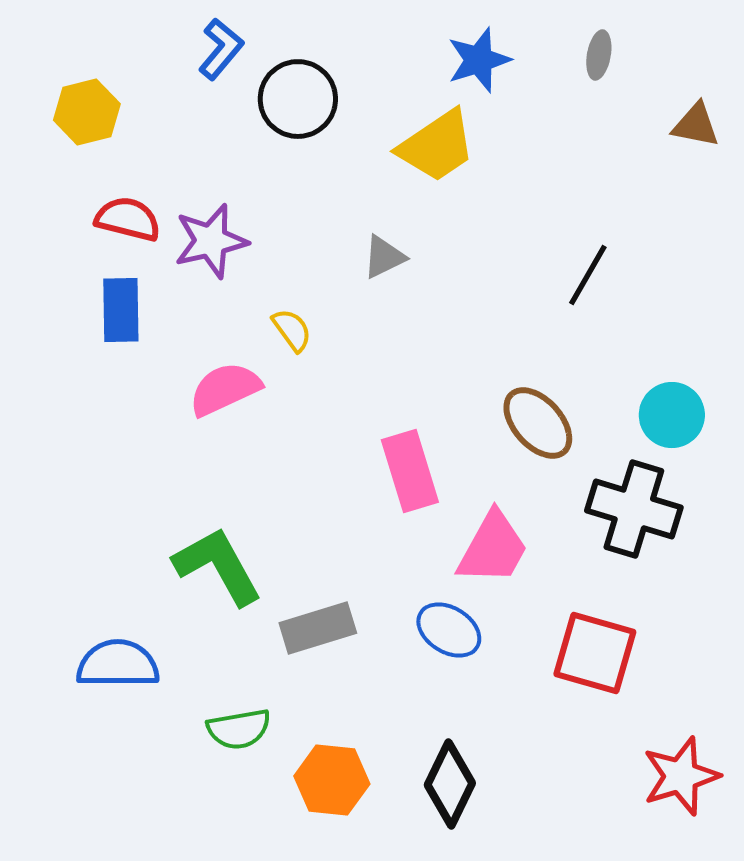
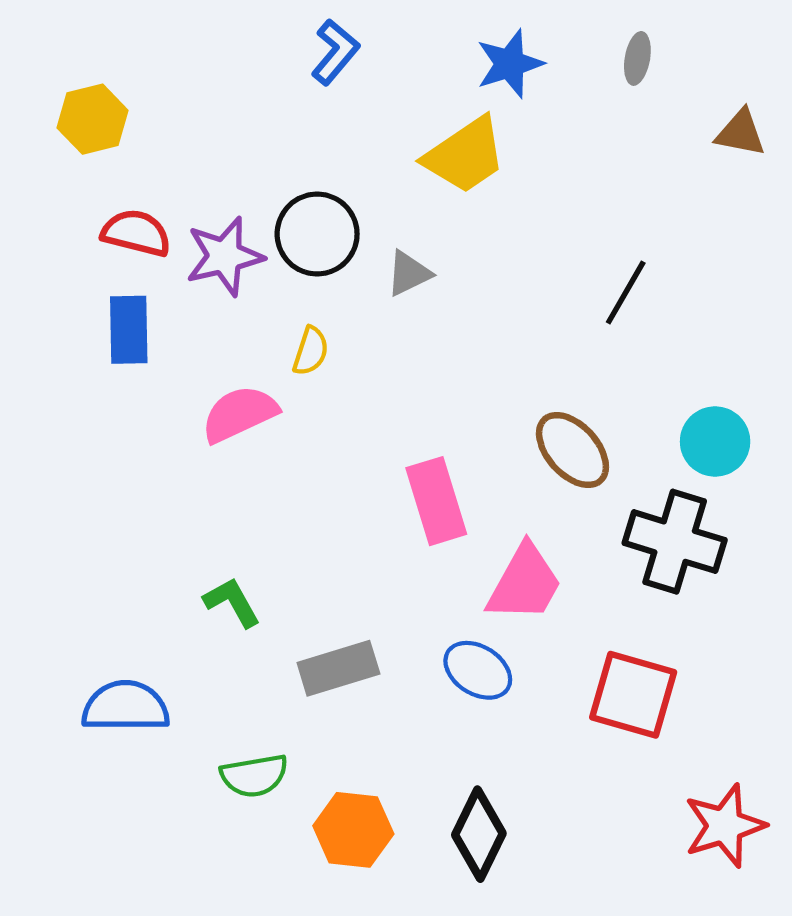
blue L-shape: (221, 49) -> (335, 52), moved
black circle: (298, 99) -> (317, 234), moved
yellow semicircle: (292, 330) -> (311, 351), turned 54
green L-shape: (218, 566) -> (232, 602), size x0.6

